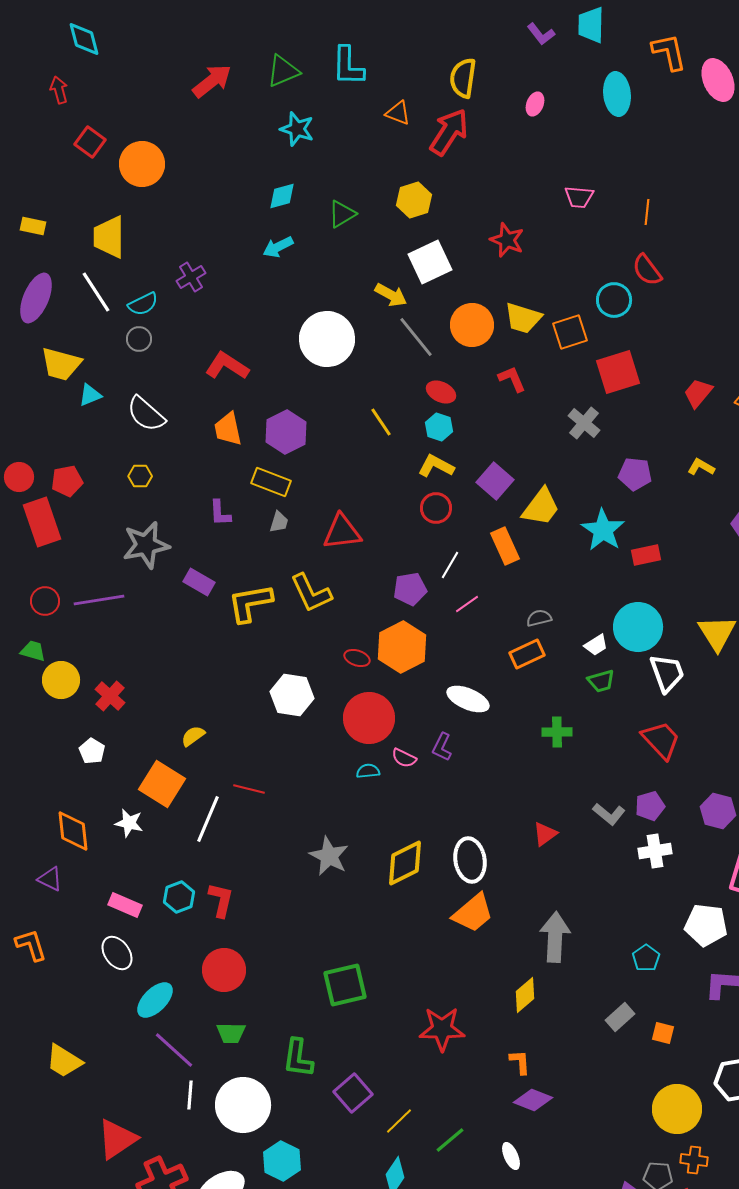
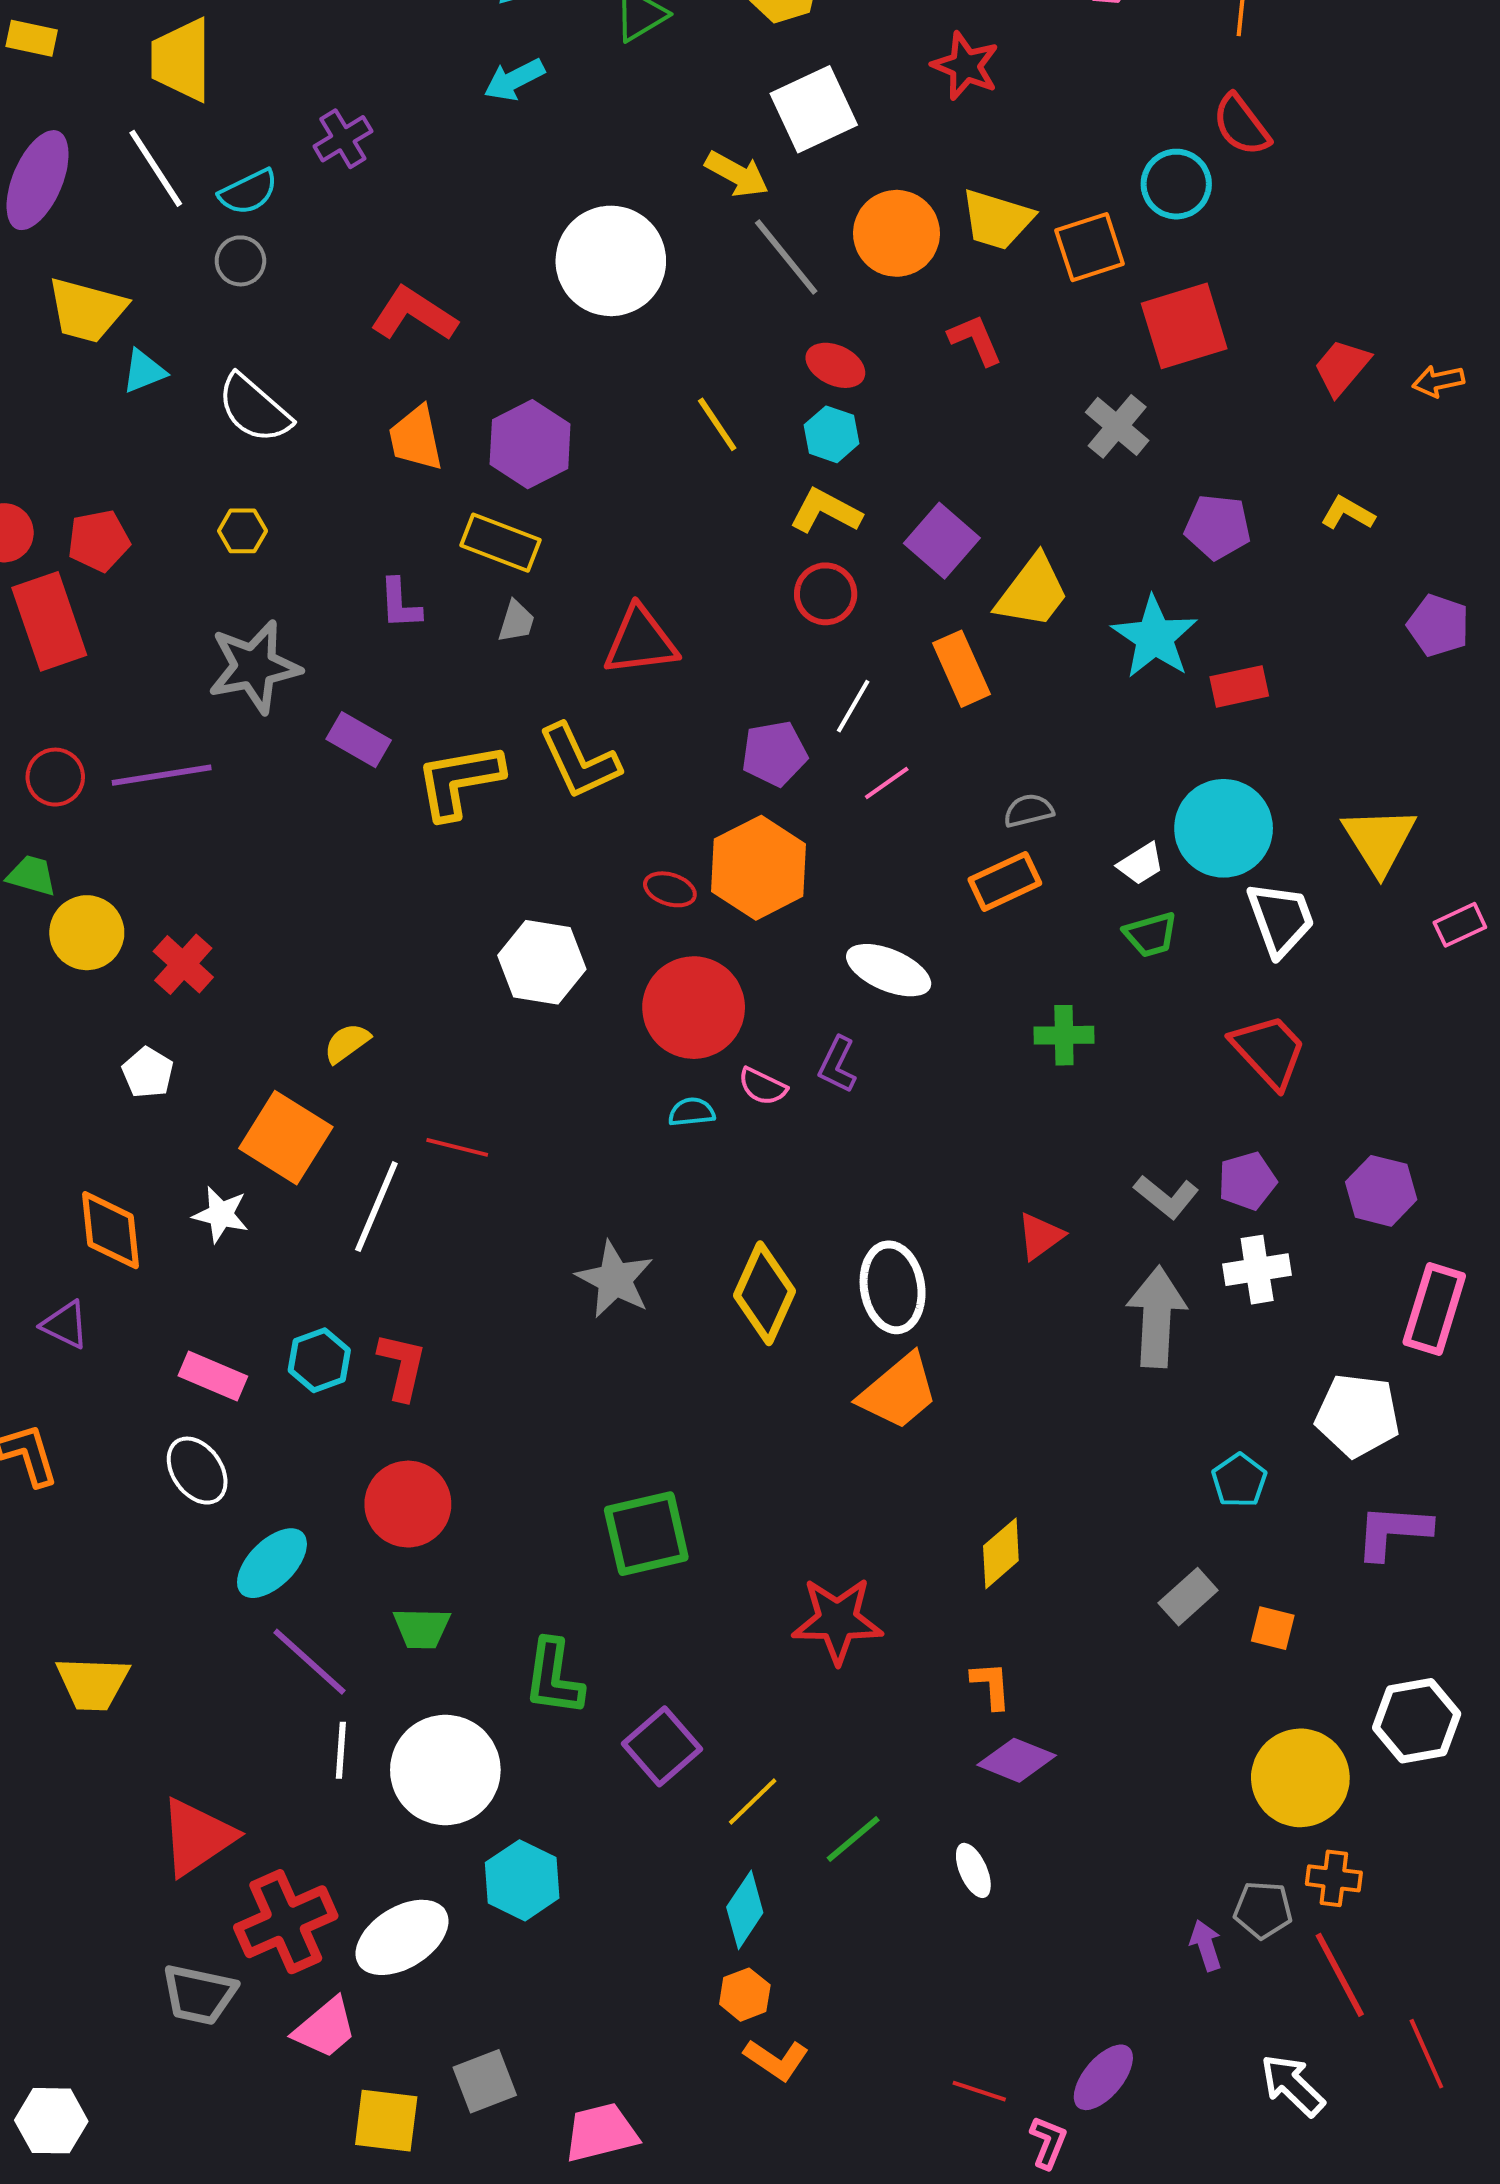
yellow diamond: (405, 863) -> (764, 1293), turned -39
gray arrow: (555, 937) -> (1157, 1317), moved
yellow trapezoid: (64, 1061) -> (93, 1683), turned -30

